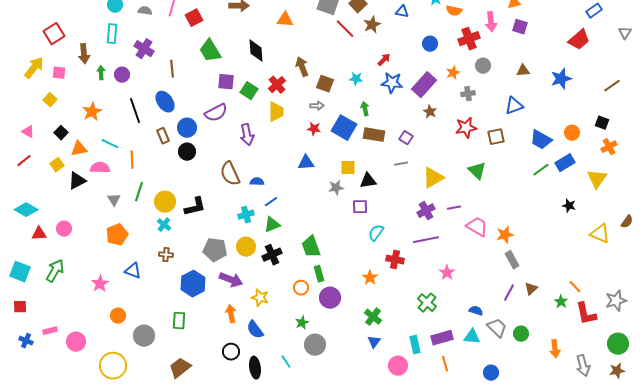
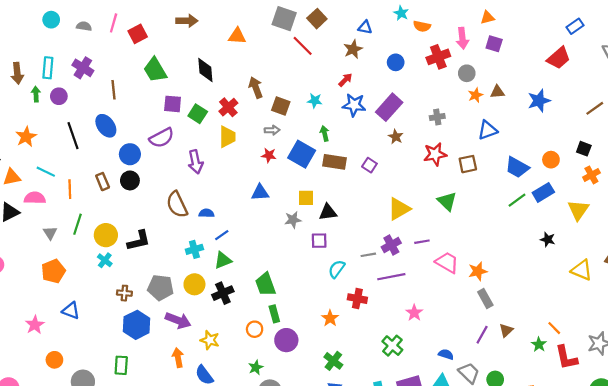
brown star: (372, 25) -> (353, 49), moved
cyan rectangle: (112, 34) -> (48, 68), moved
gray circle: (483, 66) -> (467, 73), moved
orange star: (453, 73) -> (475, 95), moved
brown rectangle: (163, 136) -> (103, 182), moved
gray line: (401, 164) -> (368, 255), moved
brown cross: (166, 255) -> (124, 293), moved

